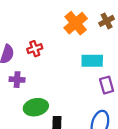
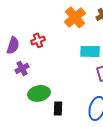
purple cross: (17, 80) -> (22, 68), turned -32

